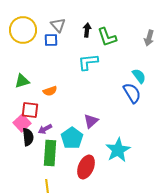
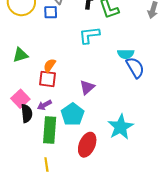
cyan semicircle: (139, 76) -> (126, 54), moved, turned 126
orange semicircle: (50, 91) -> (50, 65), turned 144
red square: (30, 110) -> (48, 79), moved
purple triangle: (91, 121) -> (87, 87), moved

